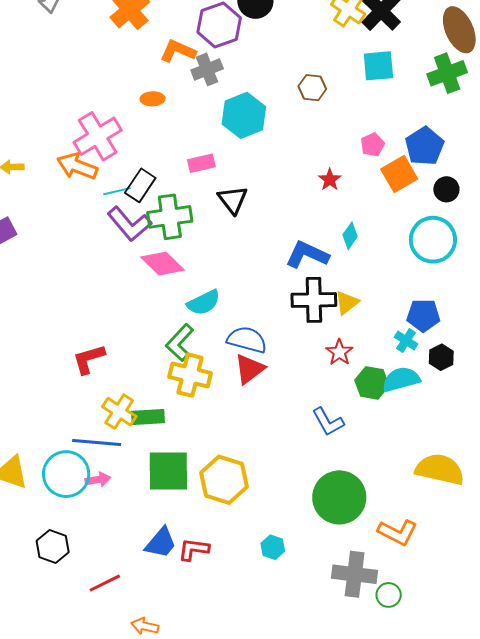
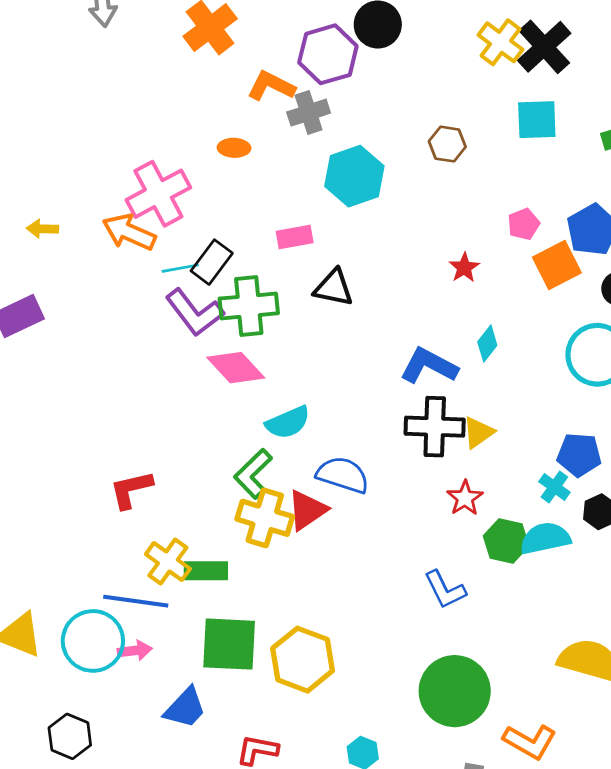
black triangle: (233, 200) -> (334, 288), turned -44
red triangle: (249, 369) -> (307, 510), moved
blue trapezoid: (161, 543) -> (185, 708), moved

